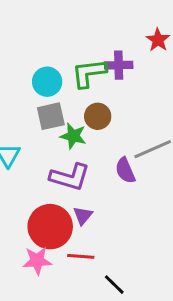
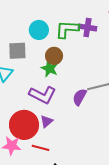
gray square: (51, 116) -> (17, 51), moved
brown circle: (98, 116) -> (54, 56), moved
purple semicircle: (125, 170) -> (80, 97), turned 42

